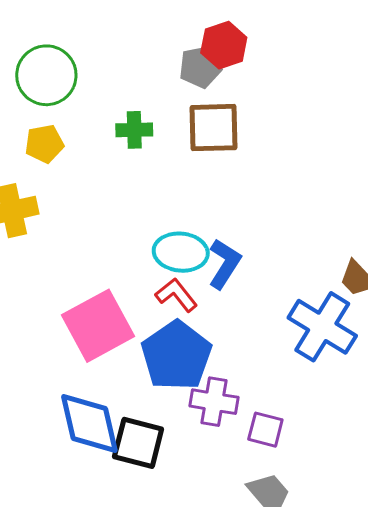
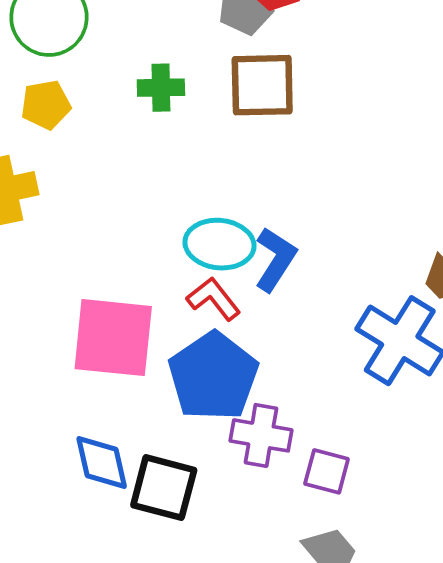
pink square: (98, 326) -> (113, 338), turned 34
blue diamond: (89, 423) -> (102, 462), size x0.7

